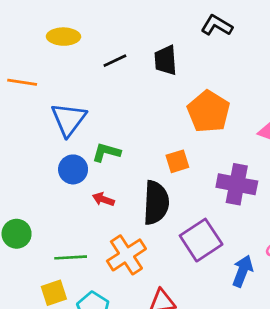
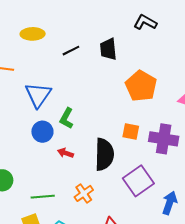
green L-shape: (106, 152) -> (67, 118), turned -75
orange square: (177, 161) -> (131, 131), moved, turned 30
orange cross: (126, 255) -> (84, 193), size x0.7

